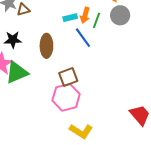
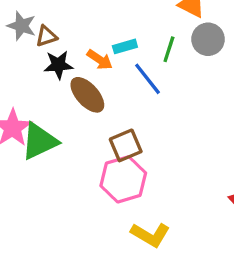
orange arrow: (85, 15) -> (100, 60), moved, turned -70
black star: (13, 40) -> (58, 65), moved
brown ellipse: (46, 46) -> (87, 95), turned -40

